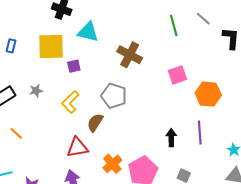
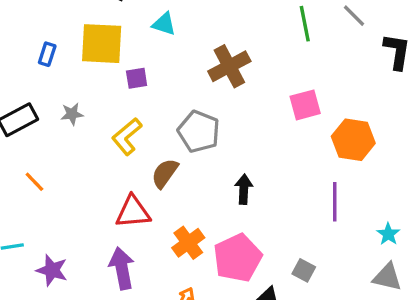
cyan triangle: (88, 32) -> (164, 24), size x0.7
blue rectangle: (11, 46) -> (47, 54), moved
brown cross: (130, 55) -> (229, 66), turned 30
black arrow: (171, 138) -> (244, 189), moved

